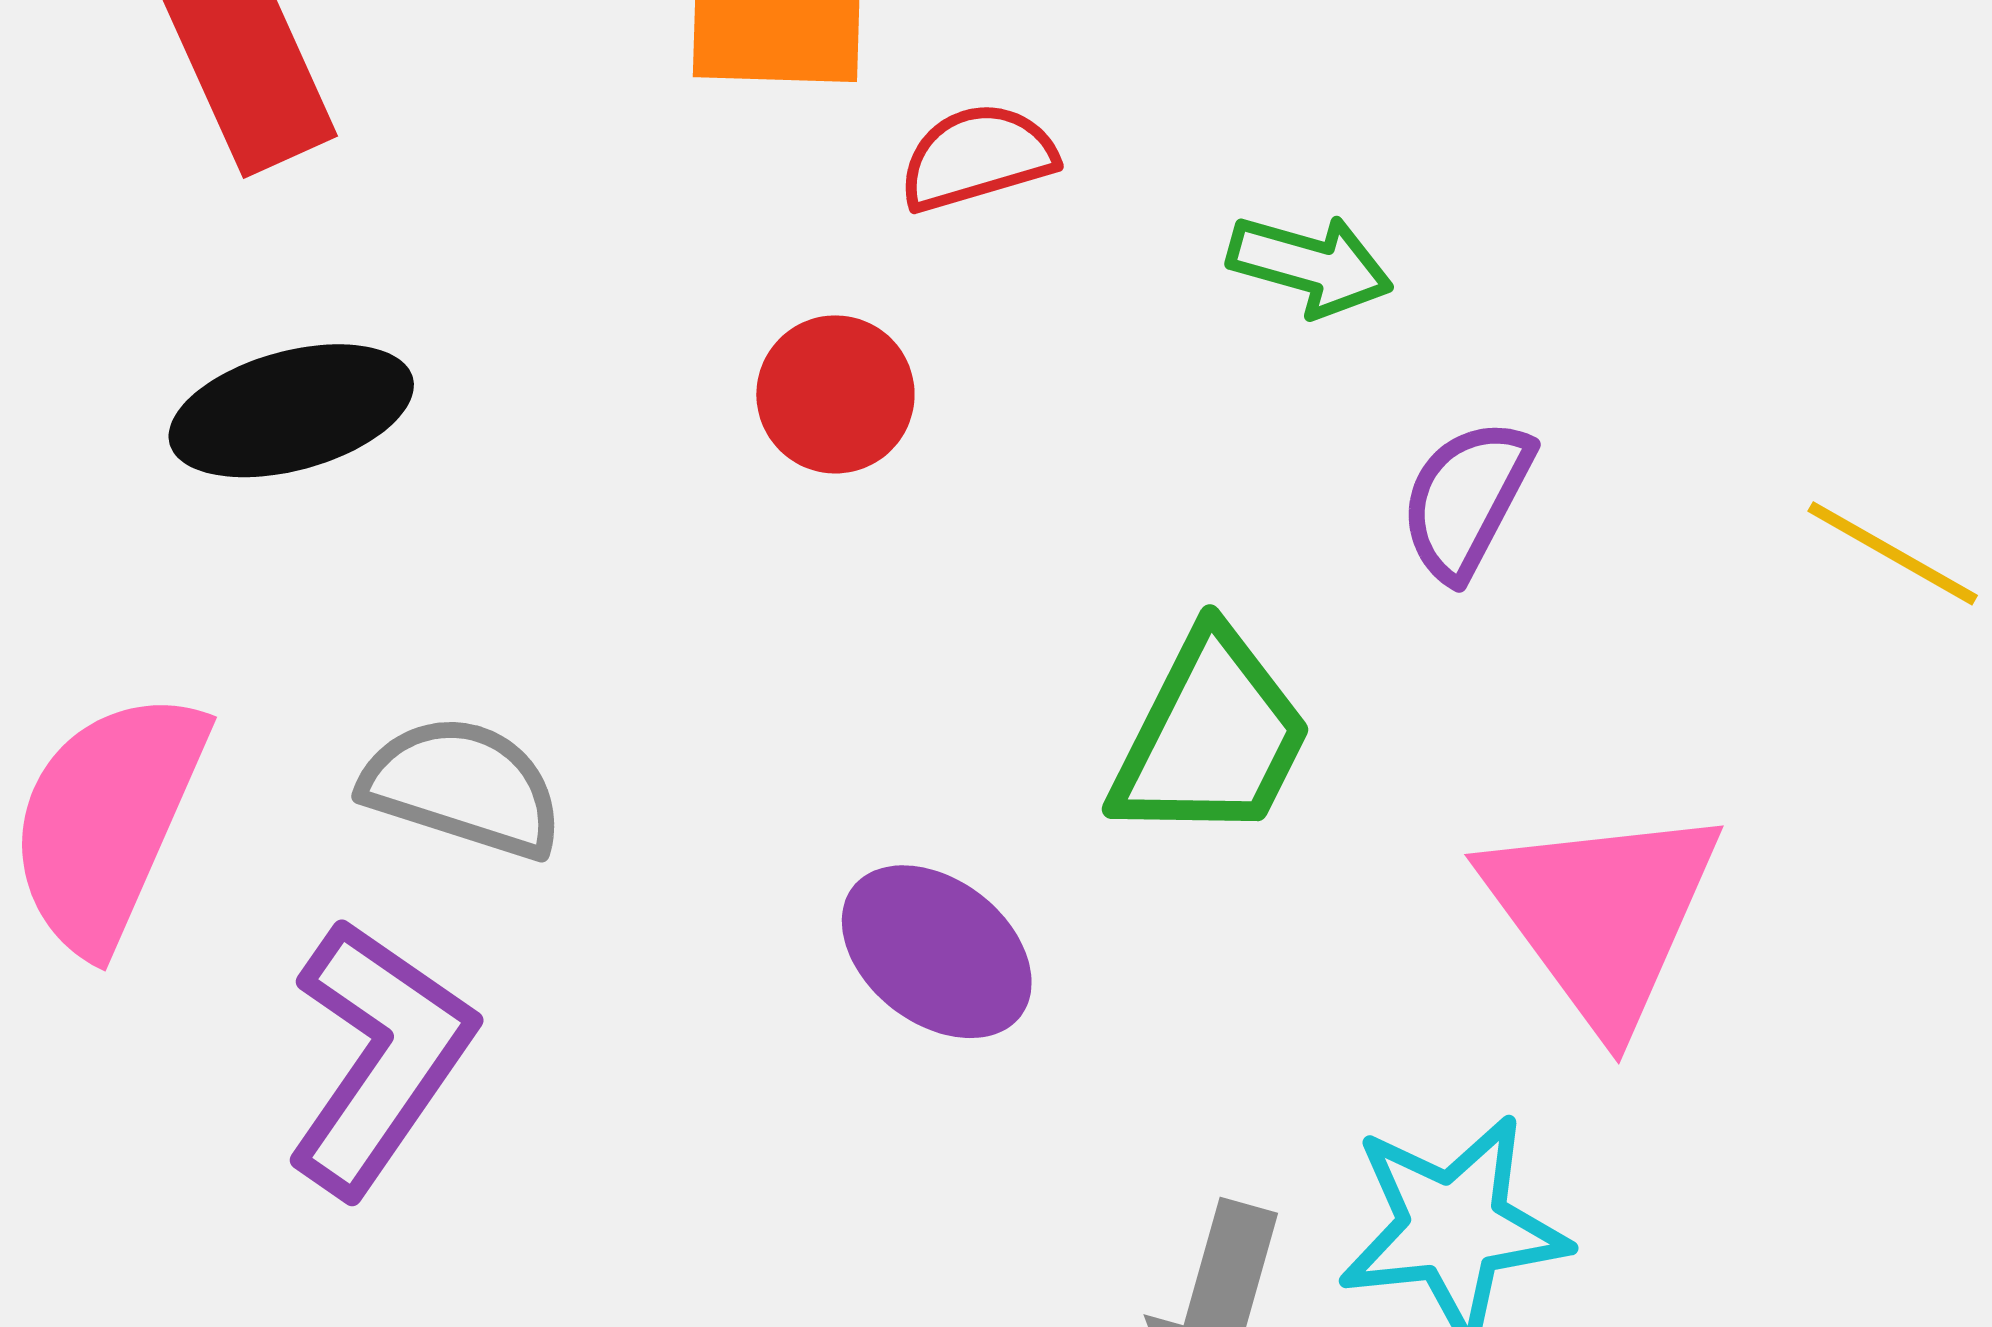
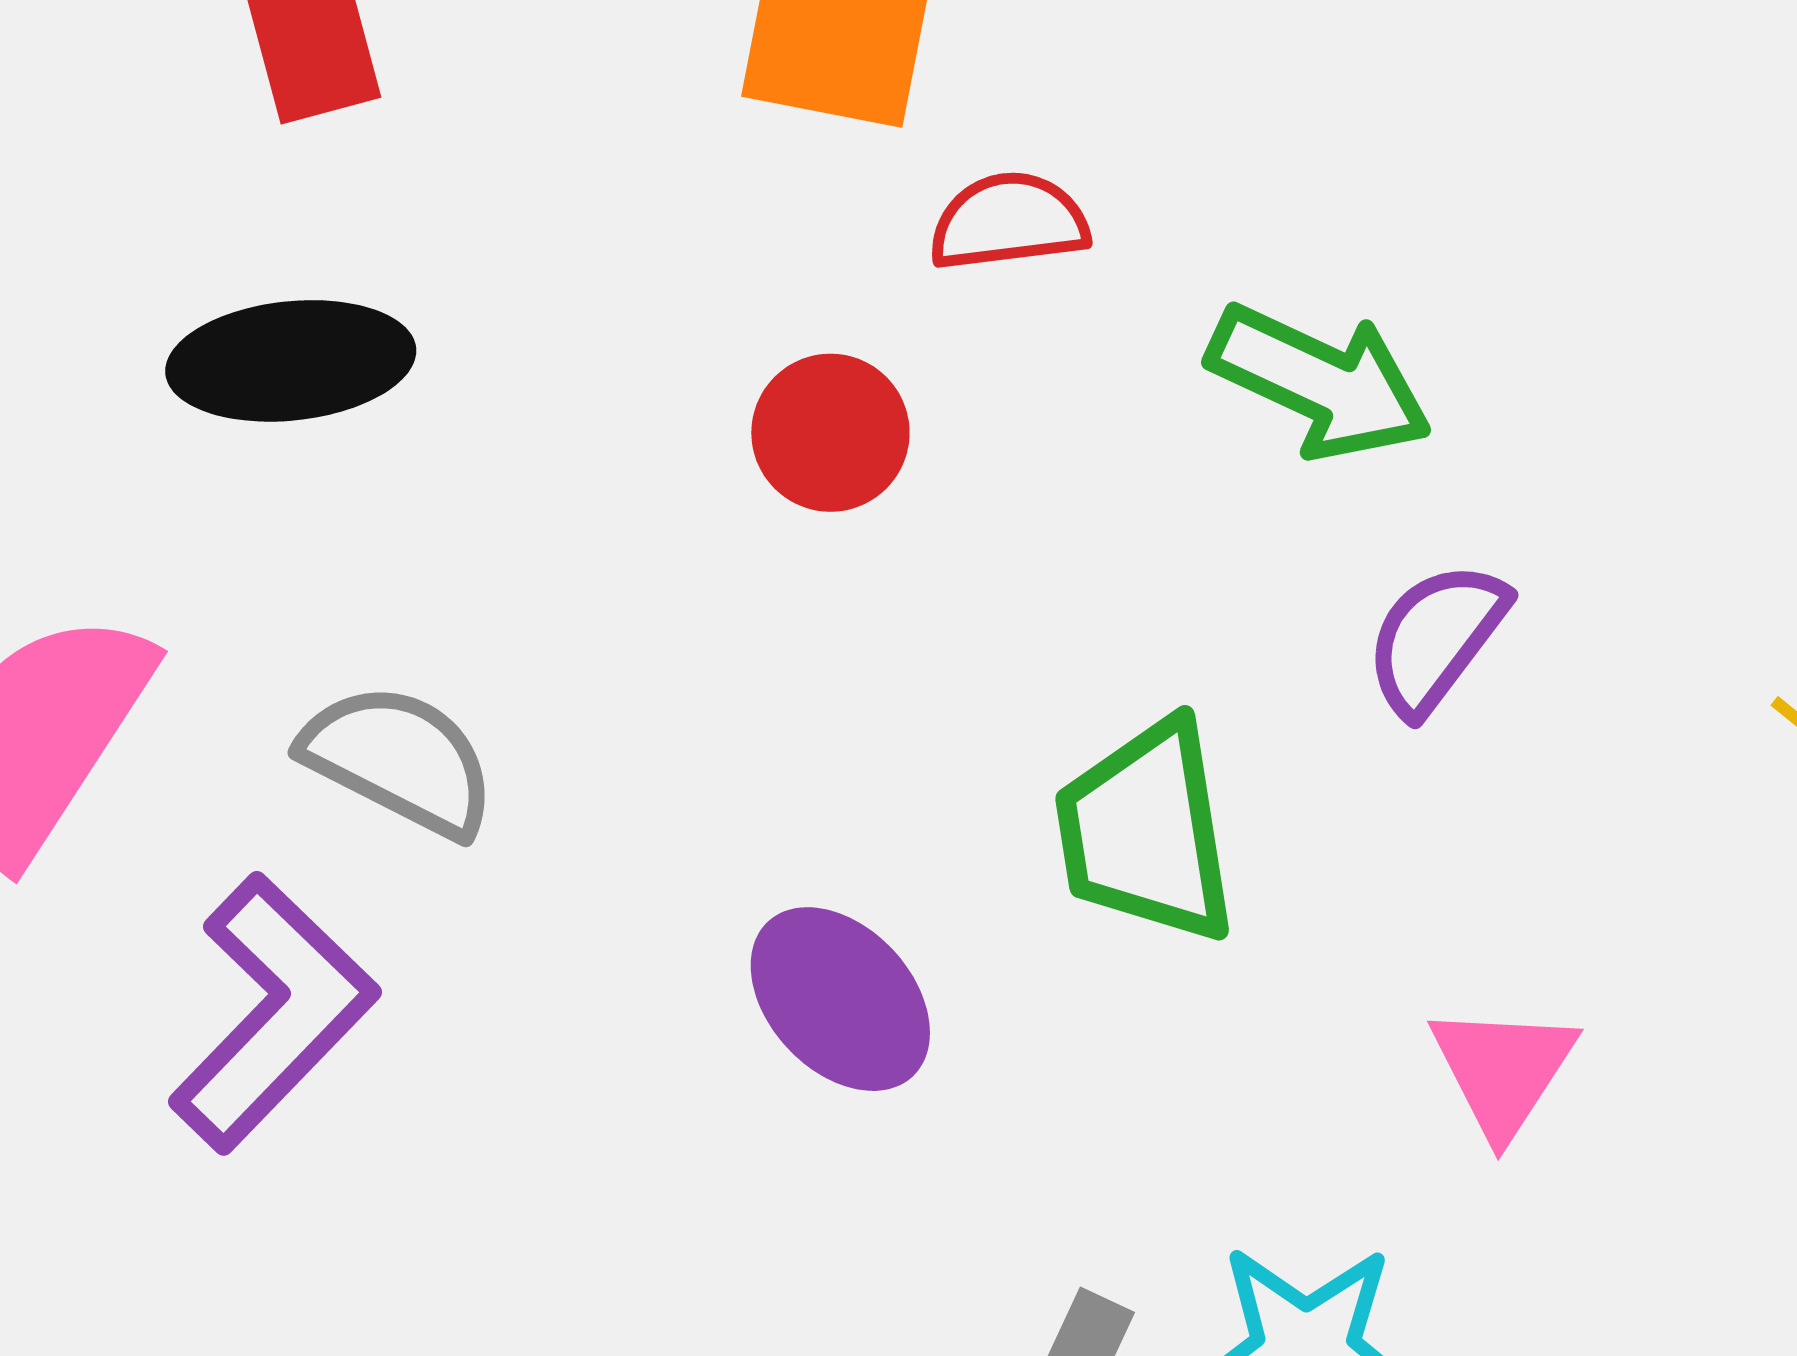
green arrow: (1310, 265) -> (1320, 382), size x1.4
green trapezoid: (1211, 737) -> (1146, 832), turned 135
pink triangle: (1602, 915) -> (1503, 1070), size x0.6

